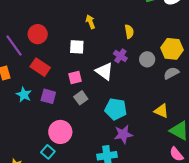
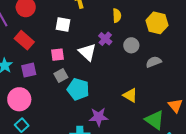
yellow hexagon: (172, 49) -> (157, 23), moved
purple square: (48, 96) -> (29, 70), turned -35
cyan pentagon: (116, 109) -> (78, 89), moved
yellow triangle: (161, 111) -> (130, 95), moved
pink circle: (60, 132) -> (19, 99), moved

